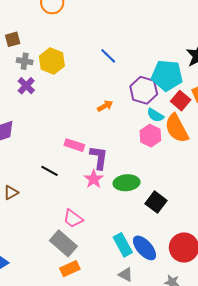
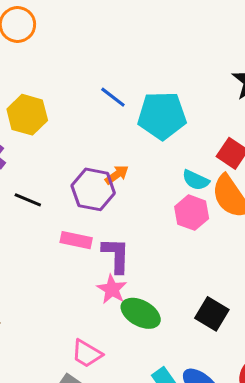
cyan pentagon: (167, 75) -> (162, 116), moved
purple hexagon: (144, 90) -> (93, 189), moved
black line: (49, 171) -> (28, 200), moved
green ellipse: (127, 183) -> (141, 313), moved, turned 40

